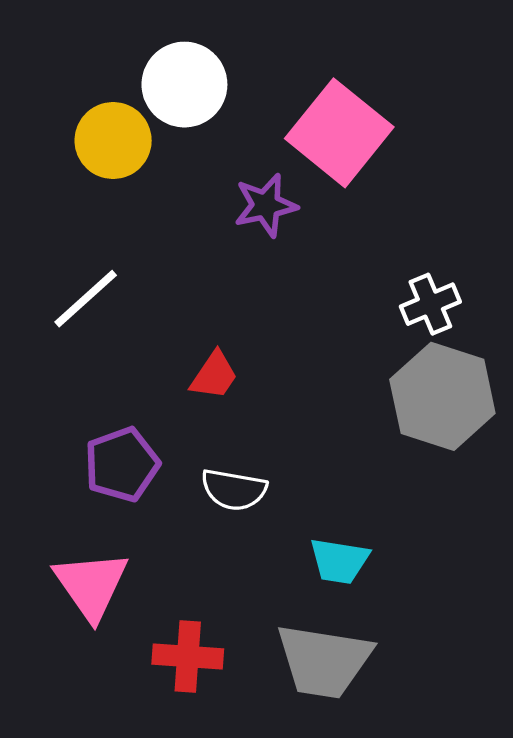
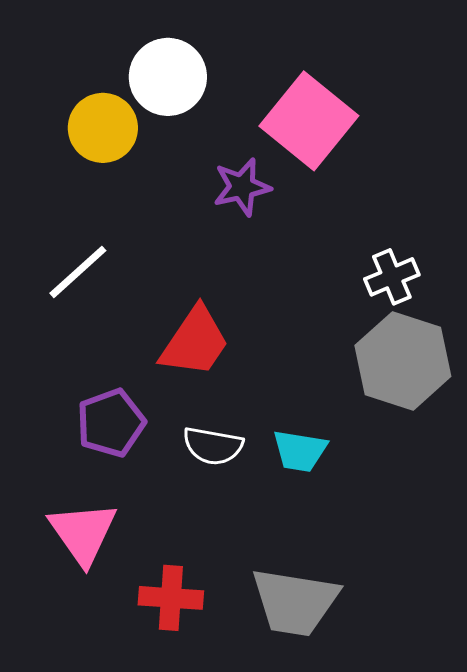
red trapezoid: (214, 375) -> (195, 342), size x1.6
cyan trapezoid: (339, 561) -> (300, 451), moved

